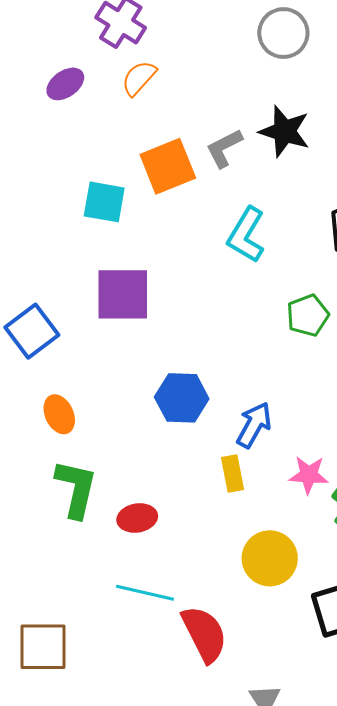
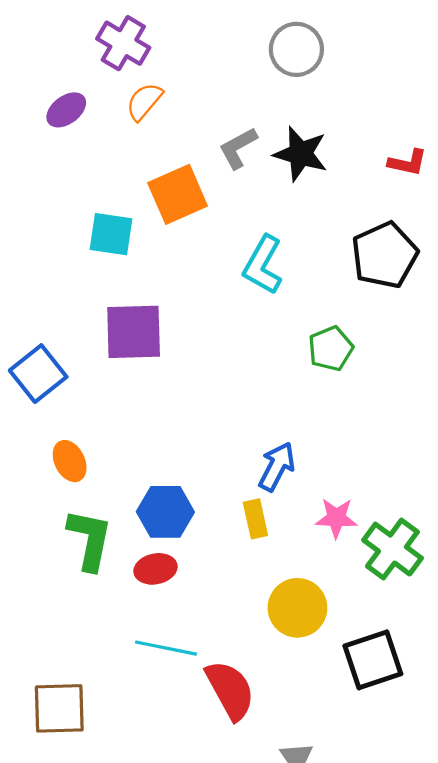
gray L-shape: (224, 148) -> (238, 148), moved
blue hexagon: (182, 398) -> (165, 512), moved

